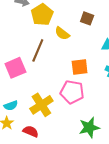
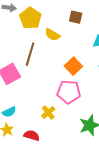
orange square: (80, 67) -> (73, 66), turned -30
yellow cross: (41, 105) -> (48, 113), moved, size x0.6

